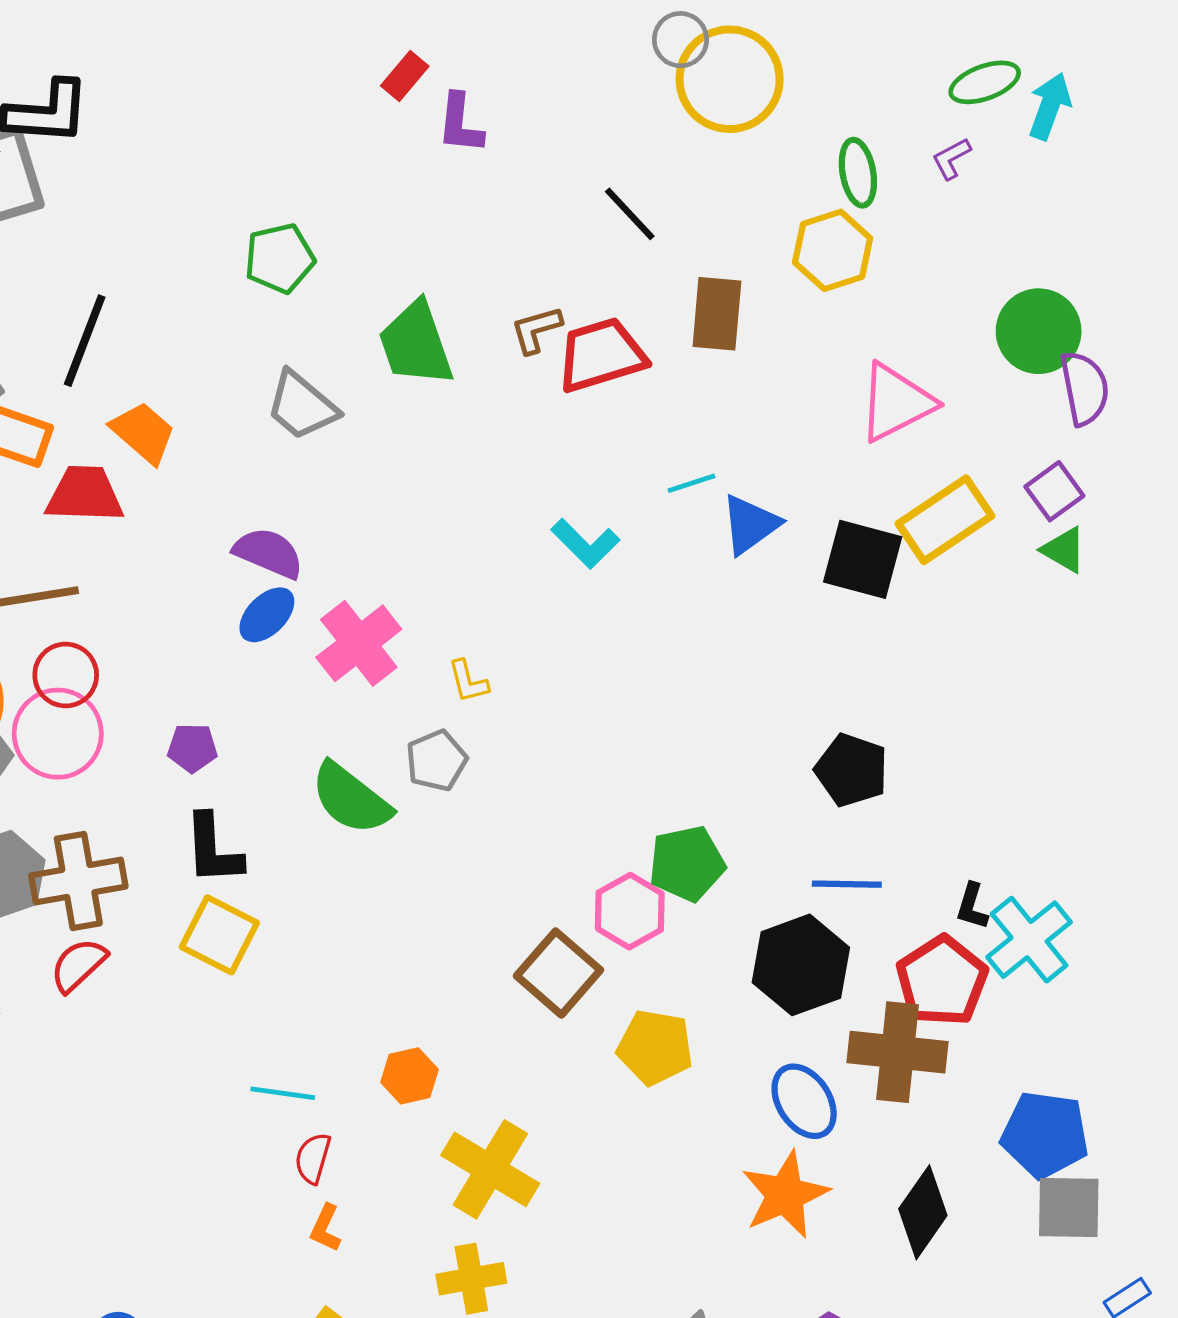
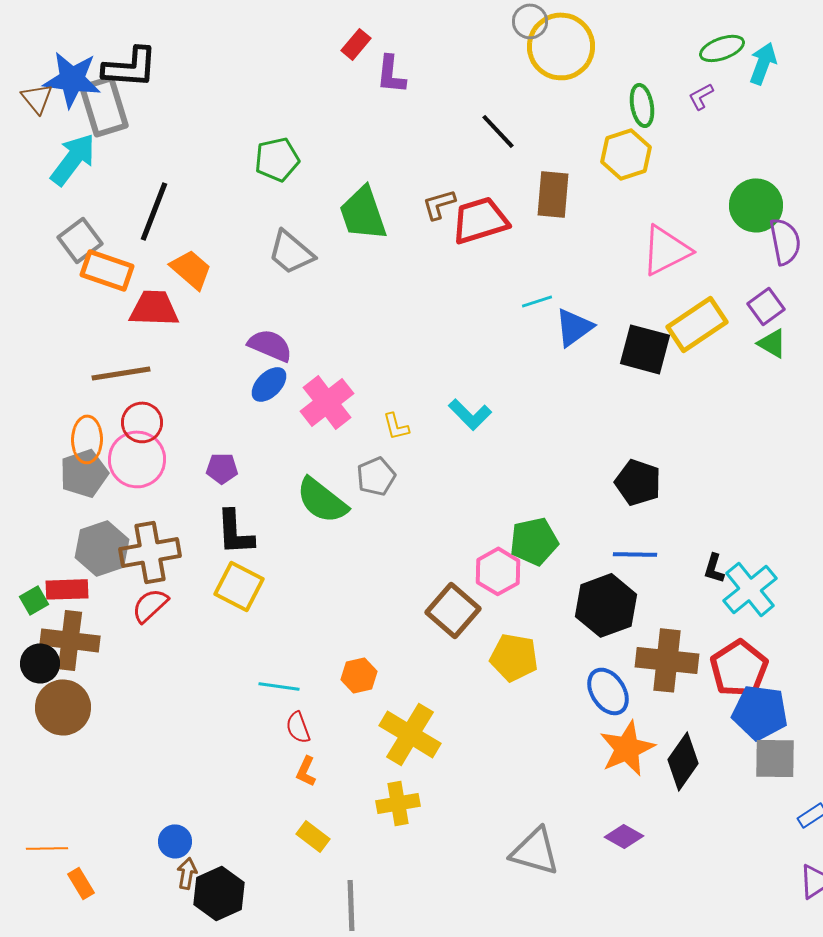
cyan L-shape: (585, 543) -> (470, 414), moved
red pentagon: (942, 981) -> (739, 668), moved
red semicircle: (313, 1158) -> (298, 727), turned -36
orange star: (785, 1195) -> (627, 748), moved

